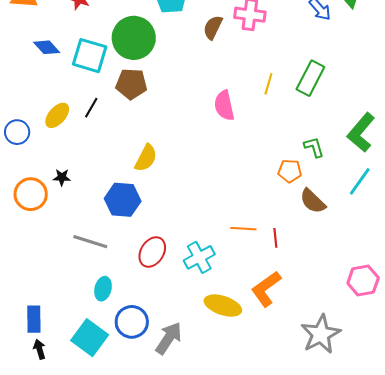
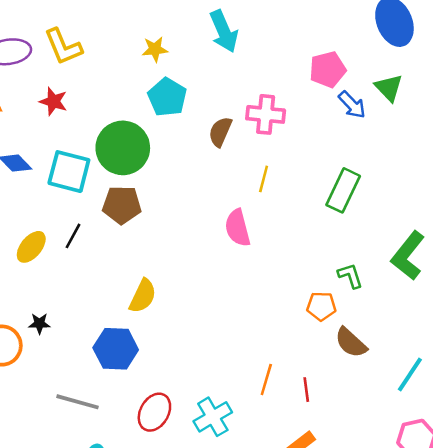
yellow line: (268, 84) -> (264, 179), moved
cyan line: (360, 181) -> (410, 374), moved
orange line: (243, 229) -> (266, 379), turned -75

